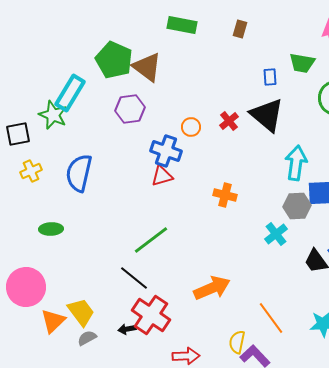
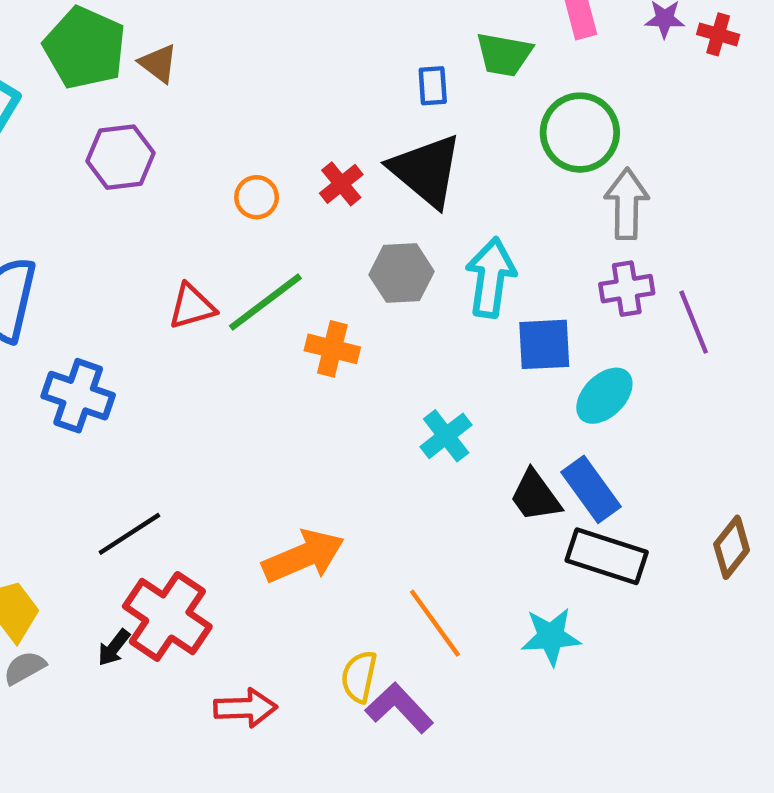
brown triangle: (147, 67) -> (158, 63), size x0.6
blue cross: (166, 151) -> (78, 396), moved
gray hexagon: (297, 206) -> (401, 273), moved
green line: (151, 240) -> (265, 302), moved
black line: (134, 278) -> (129, 534), turned -72
black arrow: (127, 329) -> (114, 648), turned -42

